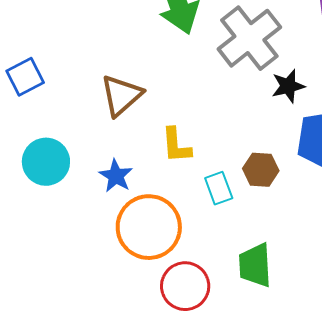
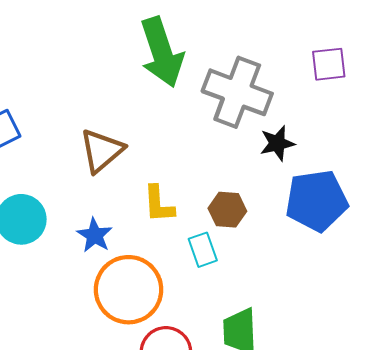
gray cross: (249, 38) -> (237, 92), turned -32
brown hexagon: (261, 170) -> (227, 210), moved

